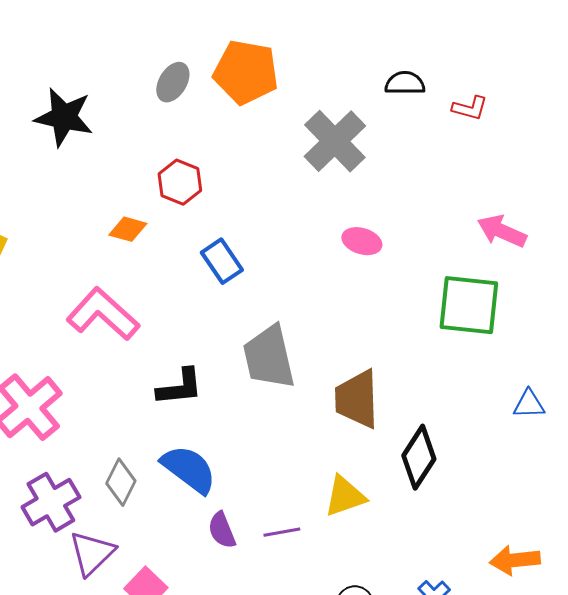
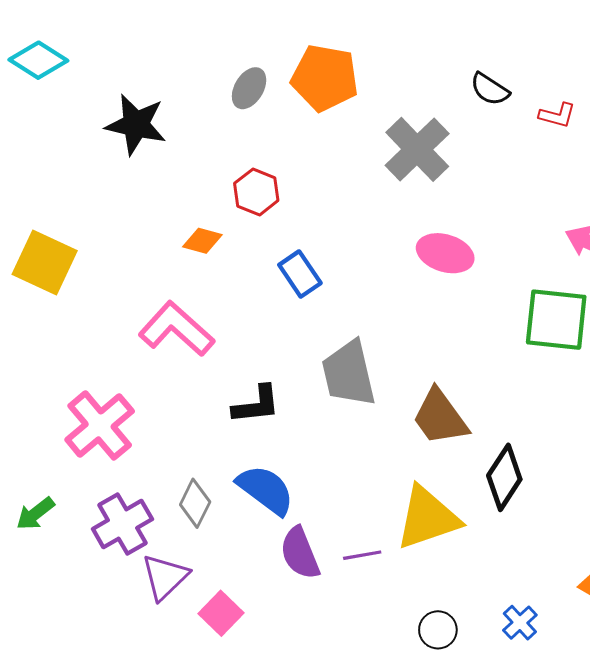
black semicircle: (405, 83) -> (490, 89), turned -147
pink ellipse: (362, 241) -> (445, 253), size x1.4
brown trapezoid: (357, 399) -> (440, 417), turned -34
yellow triangle: (345, 496) -> (428, 518), size x1.5
purple semicircle: (222, 530) -> (300, 553), size x1.4

